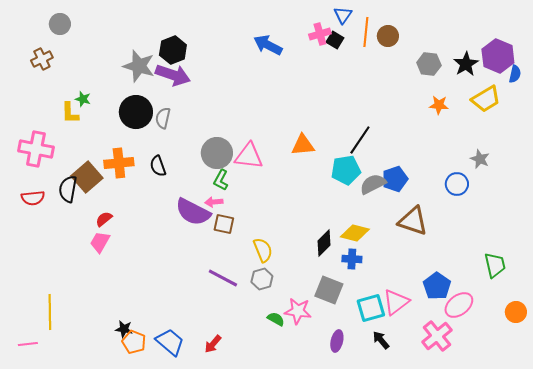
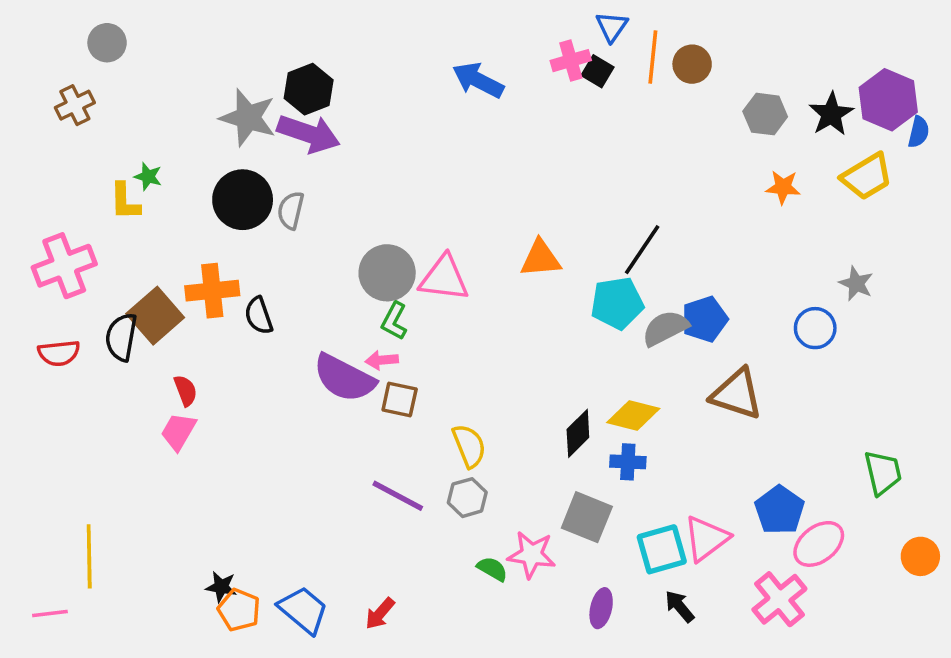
pink cross: (36, 149) -> (64, 266), turned -32
black semicircle: (158, 166) -> (259, 316), moved
red semicircle: (104, 219) -> (186, 391), turned 108

